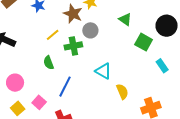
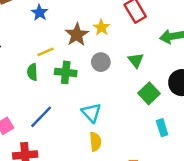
gray circle: (90, 30) -> (101, 62), moved
green semicircle: (49, 63) -> (32, 72), moved
yellow semicircle: (122, 92) -> (95, 142), moved

